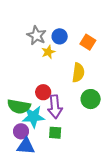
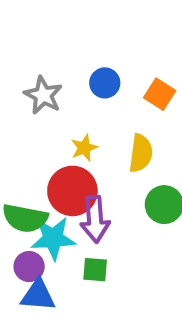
gray star: (37, 35) -> (43, 95), moved
yellow star: (48, 52) -> (84, 148), moved
red circle: (43, 92) -> (72, 191), size x1.6

